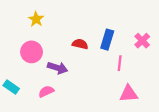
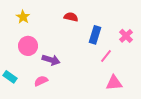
yellow star: (36, 19) -> (23, 17), moved
red semicircle: (80, 44) -> (71, 17), moved
pink line: (120, 63) -> (106, 56), turned 32

